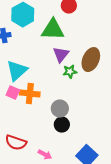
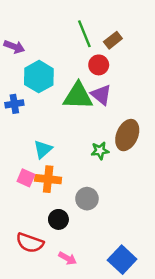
purple triangle: (61, 55) -> (101, 95), moved, turned -30
cyan triangle: (17, 71) -> (43, 149), moved, size x0.7
black circle: (62, 125) -> (58, 219), moved

